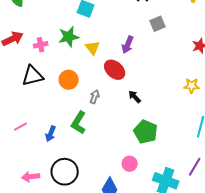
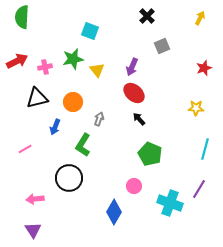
red ellipse: (115, 70) -> (134, 93), moved
blue arrow: (51, 134) -> (55, 127), moved
black circle: (65, 172) -> (69, 178), moved

